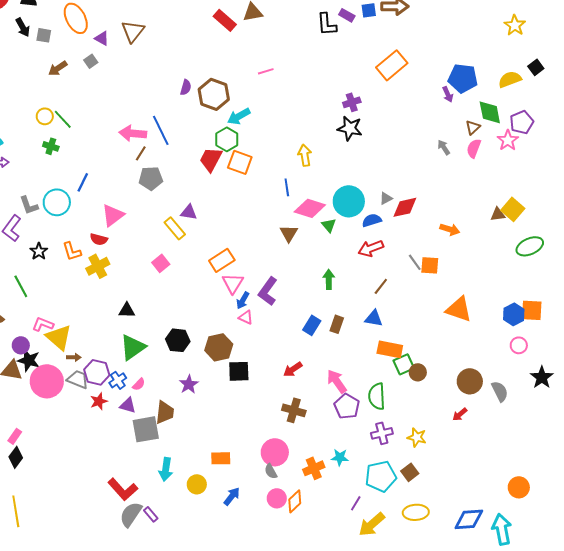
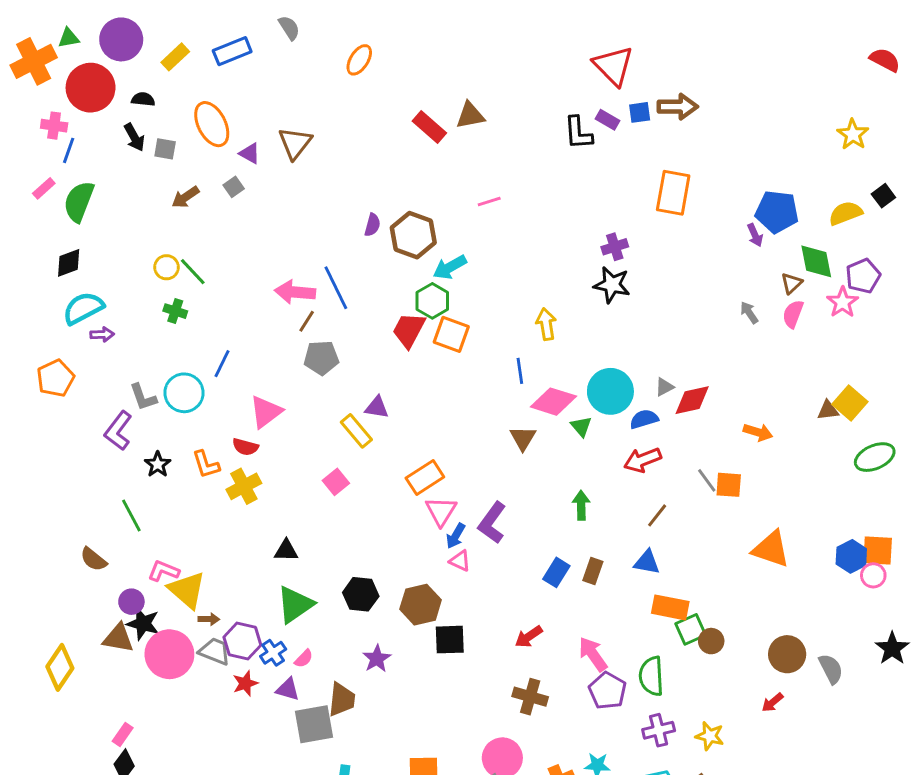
orange rectangle: (392, 65) -> (673, 193), turned -40
pink circle: (519, 345) -> (873, 575), moved

